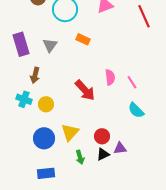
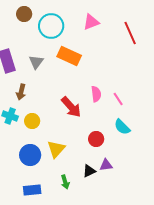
orange rectangle: (83, 39) -> (69, 56), size x1.6
red circle: (102, 136) -> (96, 139), moved
green arrow: (80, 157) -> (65, 182), moved

